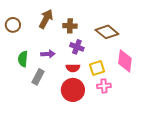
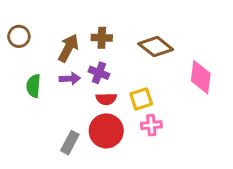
brown arrow: (46, 19) -> (68, 48), moved
purple cross: (77, 47) -> (99, 73), moved
pink diamond: (125, 61) -> (201, 77), moved
gray rectangle: (38, 77) -> (70, 143), moved

